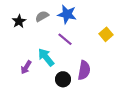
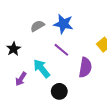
black star: (19, 21) -> (14, 49), moved
purple semicircle: (84, 70) -> (85, 68), moved

